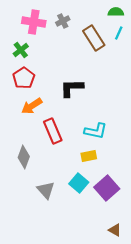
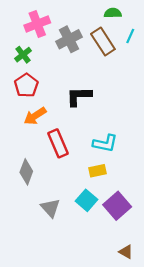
green semicircle: (116, 12) -> (113, 13), moved
gray cross: (63, 21) -> (69, 39), moved, size x1.6
pink cross: (34, 22) -> (37, 24), turned -30

